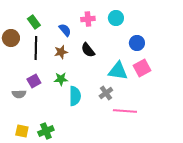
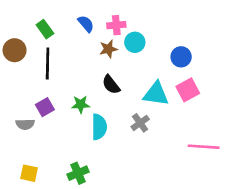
cyan circle: (116, 18) -> (135, 42), moved
blue semicircle: (65, 30) -> (86, 24), moved
black semicircle: (88, 50) -> (111, 85), moved
brown star: (61, 52) -> (108, 49), moved
pink line: (125, 111) -> (204, 147), moved
green cross: (46, 131) -> (78, 173), moved

